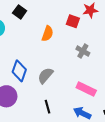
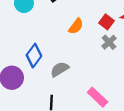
gray cross: (83, 51) -> (109, 42), moved

